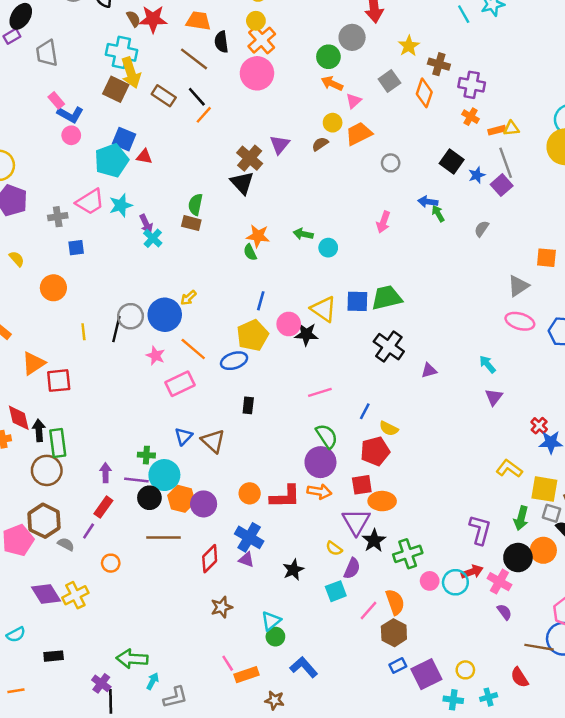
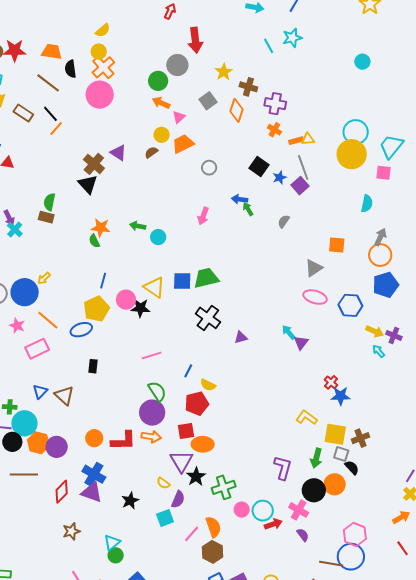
purple triangle: (280, 145) -> (118, 153), turned -36
purple triangle: (494, 397) -> (301, 343), moved
purple triangle: (246, 560) -> (92, 492), size x1.6
red arrow: (472, 572) -> (273, 524), moved

